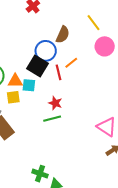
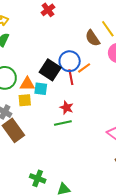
brown semicircle: (63, 35) -> (93, 38), moved, turned 120
blue circle: (46, 51) -> (70, 61), moved
green cross: (40, 174) -> (38, 178), moved

